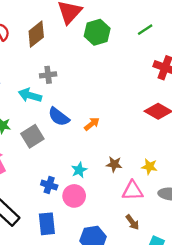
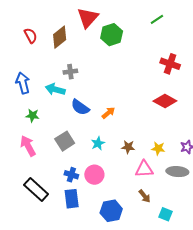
green line: (145, 30) -> (157, 19), moved
gray square: (32, 136) -> (65, 141), moved
cyan star: (79, 170) -> (98, 143), moved
blue cross: (49, 185) -> (71, 175), moved

